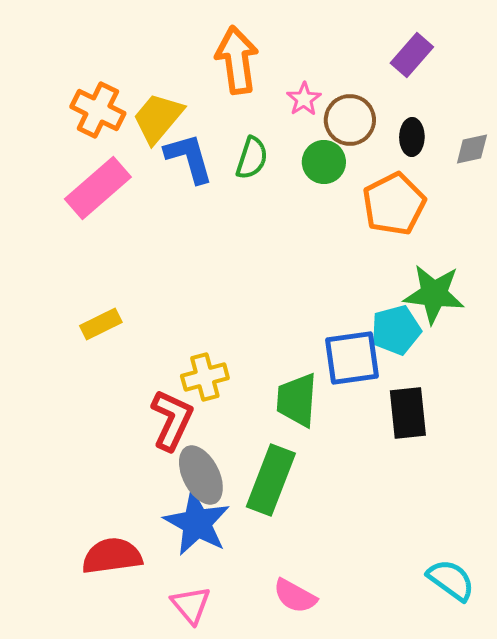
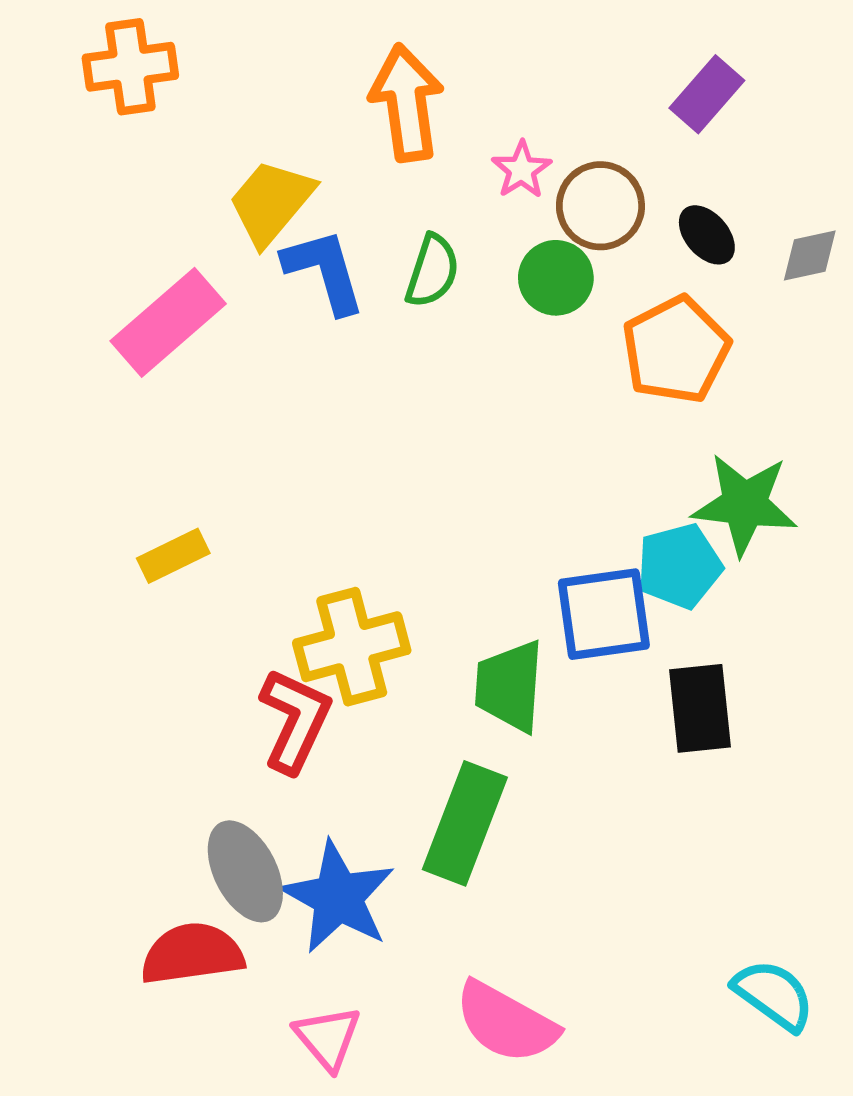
orange cross: (98, 110) -> (130, 67), moved, turned -34
black ellipse: (412, 137) -> (707, 235), turned -42
yellow cross: (205, 377) -> (352, 647), size x1.4
gray ellipse: (201, 475) -> (245, 871), moved
pink semicircle: (295, 596) -> (506, 1022), size x1.4

